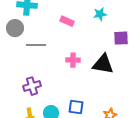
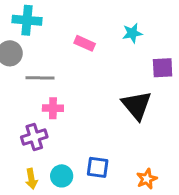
pink cross: (73, 60) -> (53, 108), moved
black triangle: (103, 64) -> (137, 105), turned 40

